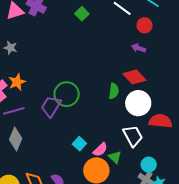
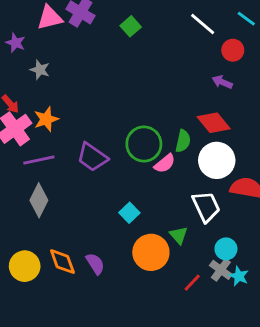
green square: (82, 14) -> (131, 26), moved
green circle: (67, 94) -> (144, 144), moved
purple trapezoid: (51, 106) -> (92, 157), turned -90
pink semicircle: (100, 150) -> (165, 163), moved

